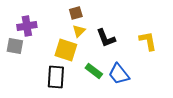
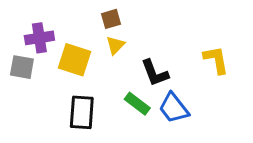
black L-shape: (106, 38) -> (155, 73), moved
yellow square: (66, 50) -> (74, 60), moved

